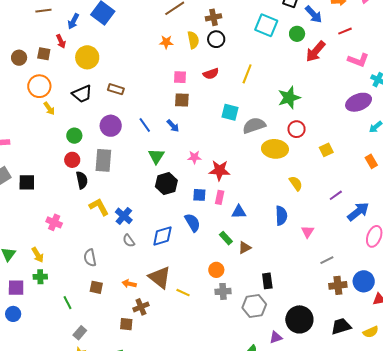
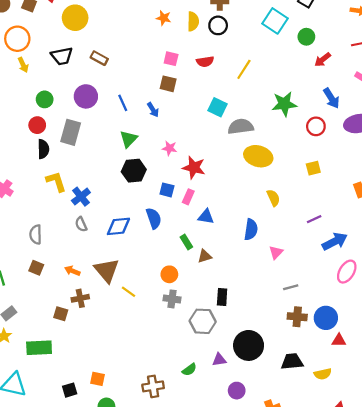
blue arrow: (314, 14) -> (331, 98), moved
red arrow: (315, 51) -> (323, 60), size x0.7
red circle: (297, 129) -> (316, 126), moved

